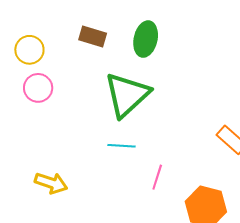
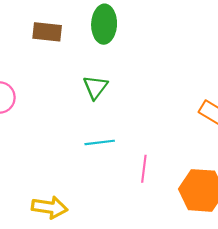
green triangle: (127, 95) -> (95, 87), size x0.5
yellow arrow: (51, 183) -> (50, 207), moved

